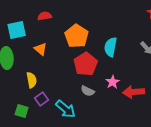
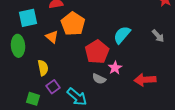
orange pentagon: (77, 36) -> (73, 24), moved
cyan semicircle: (111, 47) -> (122, 35), turned 30
pink star: (113, 82) -> (115, 68), moved

